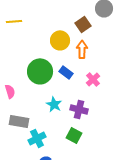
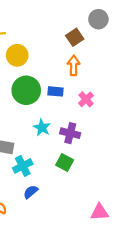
yellow circle: (60, 40) -> (17, 55), moved
blue rectangle: (66, 72) -> (56, 91), turned -32

